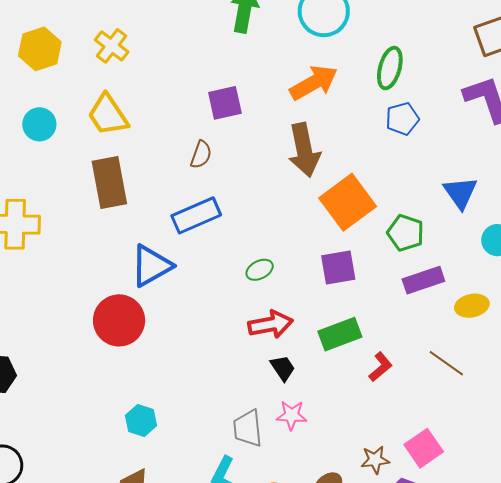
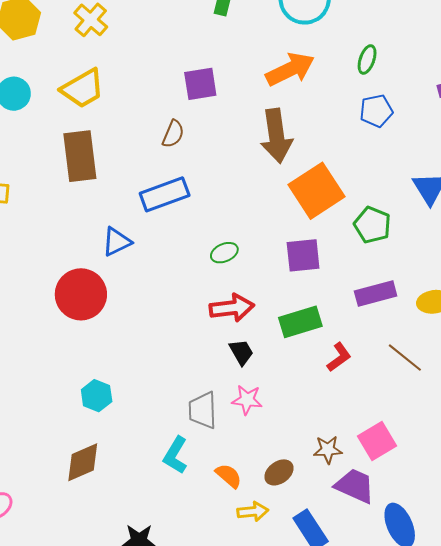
green ellipse: (390, 68) -> (367, 59), size x0.7
yellow trapezoid: (108, 115) -> (83, 89), turned -90
blue triangle: (151, 266) -> (117, 242), size x0.7
purple rectangle: (423, 280) -> (376, 294), moved

